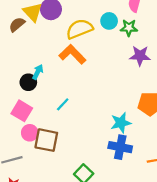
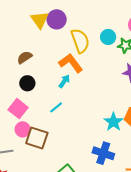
brown semicircle: (17, 24) -> (25, 57), moved
yellow semicircle: (79, 29) -> (80, 41), turned 85
cyan arrow: (38, 72) -> (64, 81), moved
cyan star: (121, 123) -> (113, 122), moved, turned -30

